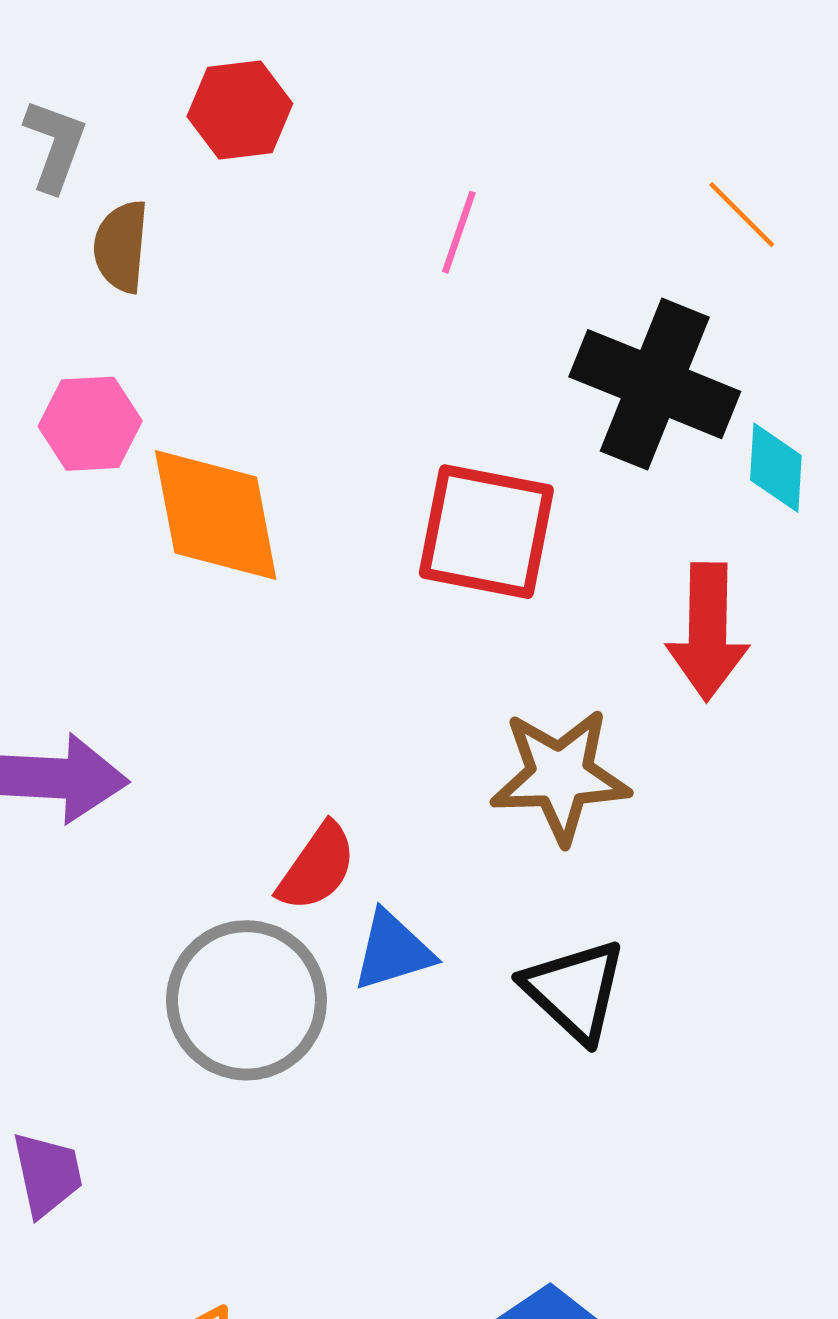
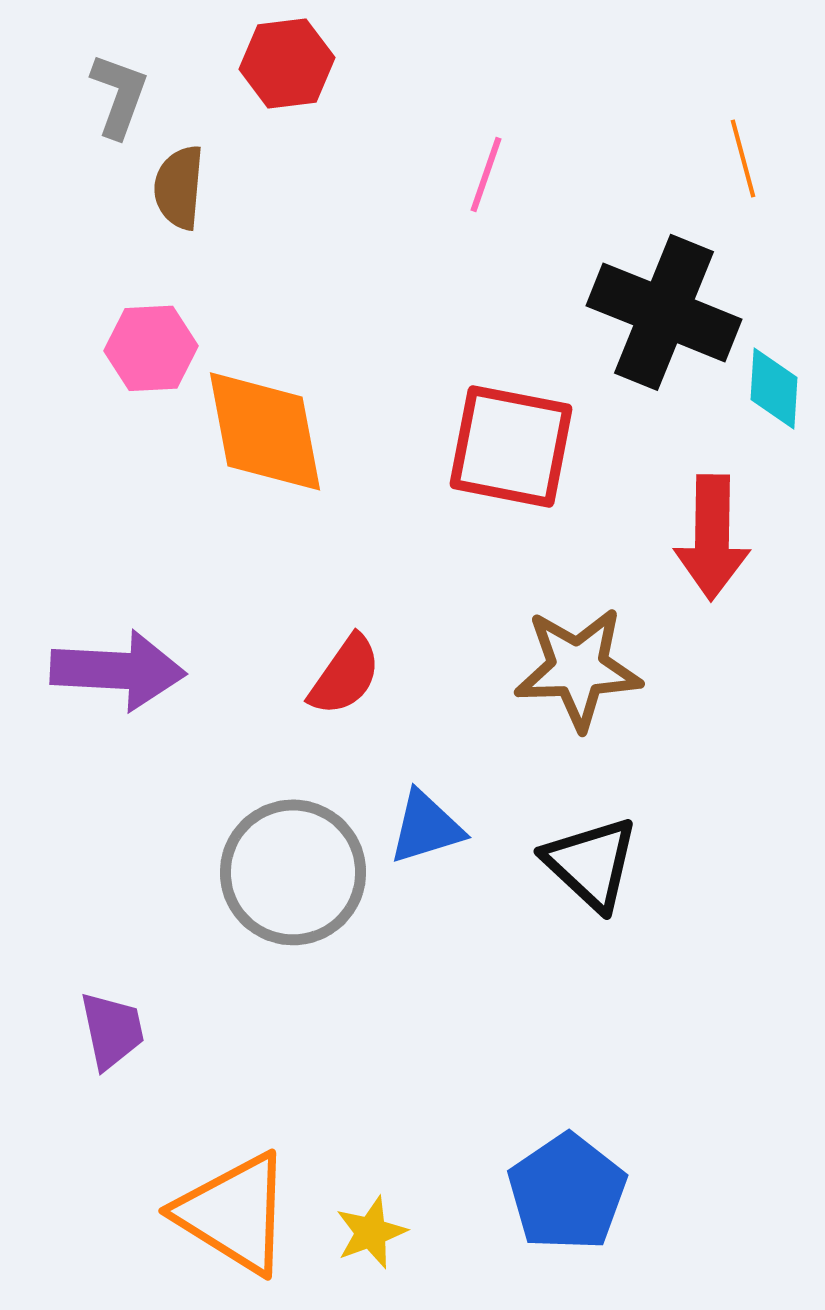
orange line: (742, 215) -> (743, 158), turned 30
red semicircle: (317, 867) -> (345, 675), moved

